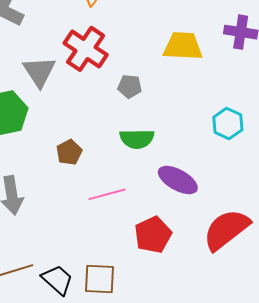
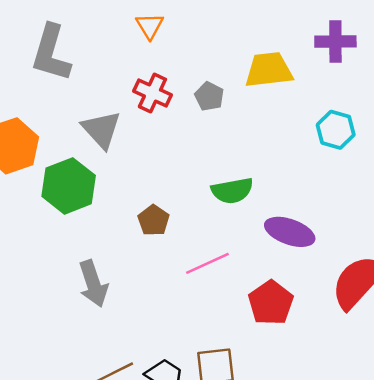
red cross: (86, 49) -> (152, 93), size x0.7
gray pentagon: (130, 86) -> (209, 96), moved, turned 30
cyan hexagon: (228, 124) -> (336, 130), moved

